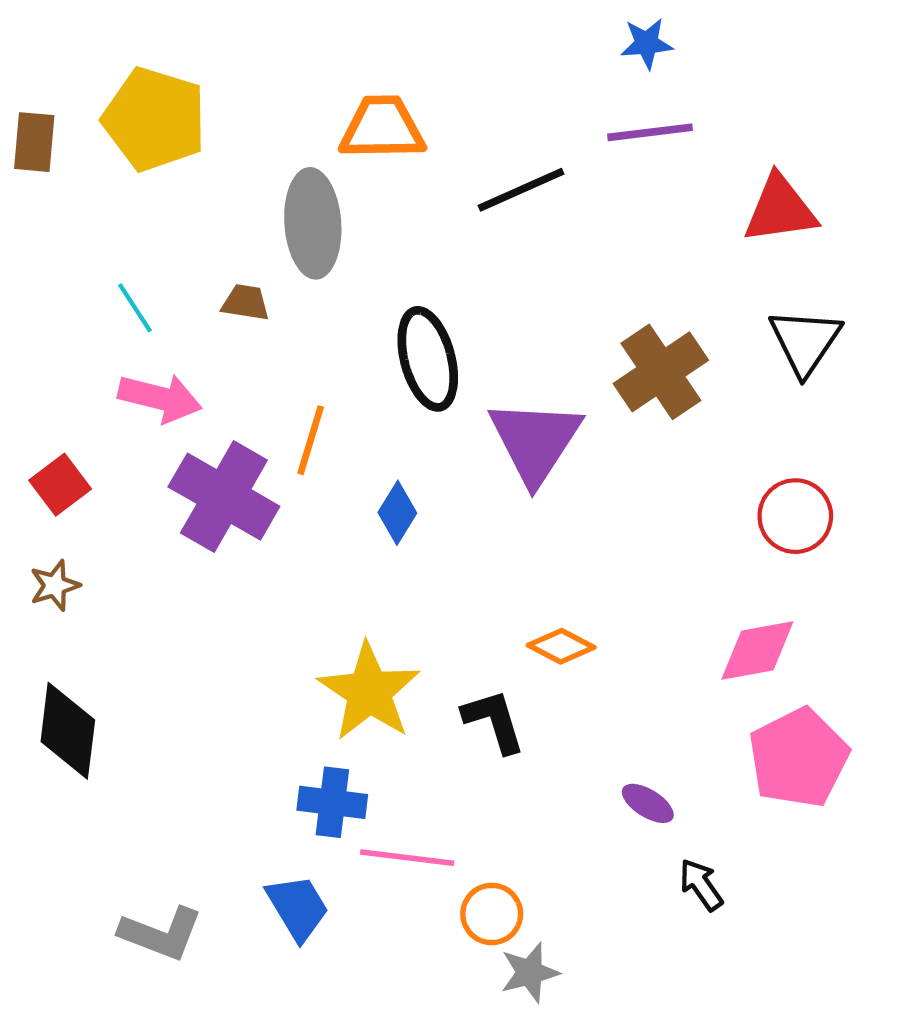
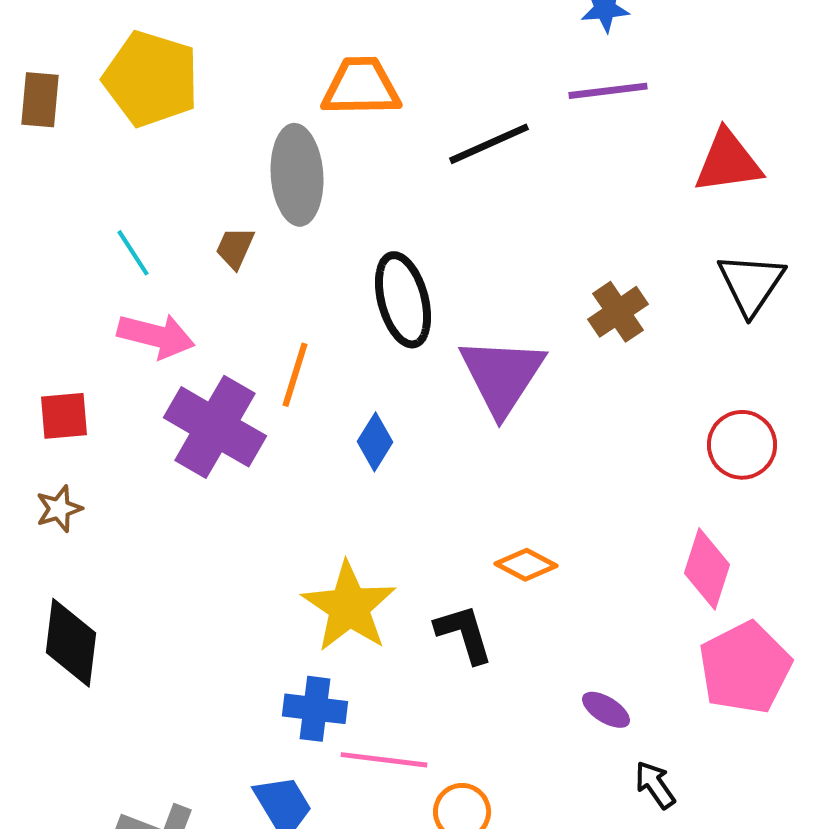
brown trapezoid: (246, 302) -> (235, 248), turned -75
brown cross: (661, 372) -> (618, 312), size x0.7
red square: (60, 485) -> (64, 416), turned 32
pink diamond: (757, 651) -> (707, 569), turned -62

